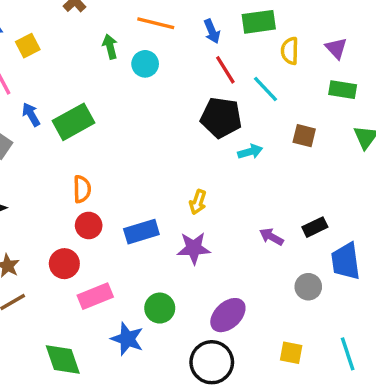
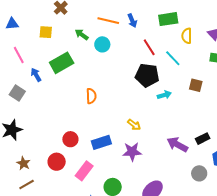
blue arrow: (212, 31) -> (132, 21), moved
yellow square: (28, 46) -> (46, 32), moved, turned 32
green arrow: (110, 47) -> (82, 35), turned -40
green rectangle: (73, 122) -> (62, 63), moved
orange semicircle: (82, 189) -> (91, 96), moved
yellow arrow: (198, 202) -> (134, 125), turned -72
purple arrow: (271, 237) -> (177, 145), size x1.5
pink rectangle: (95, 296) -> (84, 171), moved, turned -30

